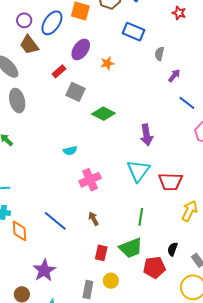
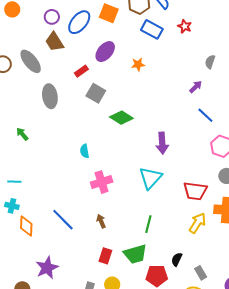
red star: (179, 13) -> (185, 26), moved
blue rectangle: (133, 32) -> (152, 29), moved
gray semicircle: (159, 54) -> (210, 62), moved
orange star: (107, 63) -> (138, 64), moved
gray ellipse: (17, 101) -> (50, 96), moved
cyan semicircle: (70, 151) -> (85, 151), turned 88
red trapezoid: (170, 182) -> (195, 191), moved

